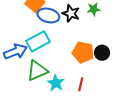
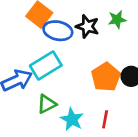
orange pentagon: (83, 52) -> (106, 77), turned 30
green triangle: (37, 71) -> (47, 104), size x0.7

